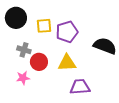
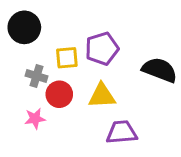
yellow square: (44, 26) -> (67, 58), moved

